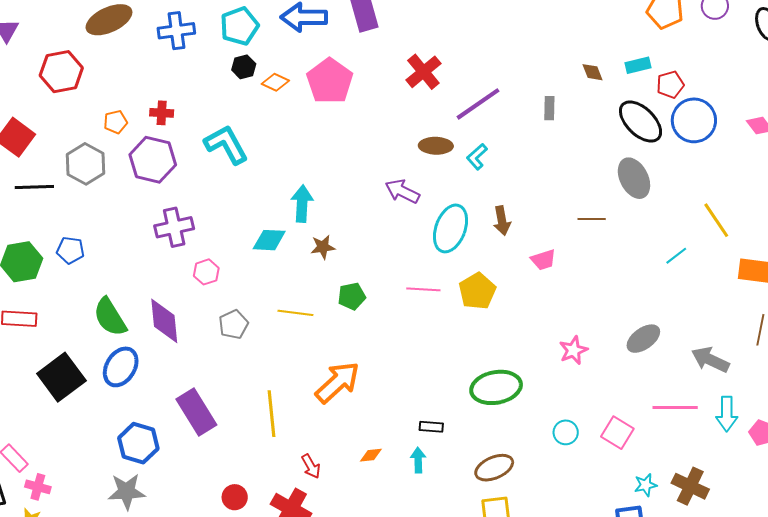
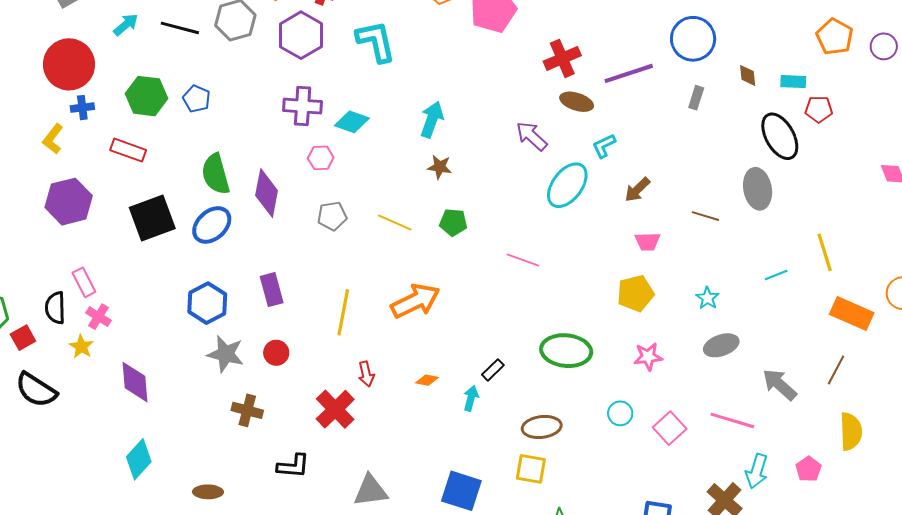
red cross: (423, 72) -> (562, 58), moved
blue circle: (694, 120) -> (693, 39), moved
cyan L-shape: (477, 157) -> (604, 146), moved
brown arrow: (502, 221) -> (637, 190), moved, turned 40
cyan diamond: (269, 240) -> (352, 122), moved
pink line: (423, 289) -> (523, 260), moved
yellow pentagon: (477, 291) -> (635, 293), moved
pink star: (573, 350) -> (648, 357), moved
purple rectangle: (196, 412) -> (272, 290), size x0.7
cyan arrow: (727, 414) -> (757, 471), moved
black rectangle: (431, 427) -> (493, 370), turned -65
cyan star: (646, 485) -> (707, 298), moved, turned 30
gray star: (127, 492) -> (226, 354), moved
red circle: (235, 497) -> (276, 353), moved

